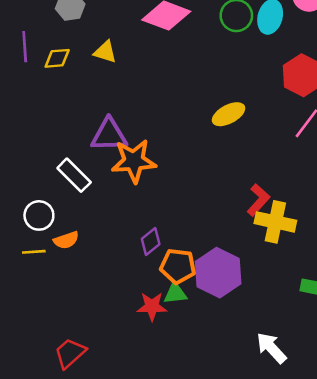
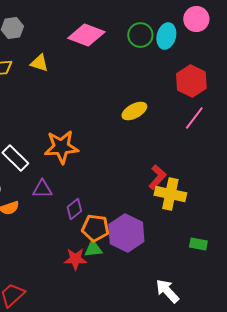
purple triangle: (109, 135) -> (42, 189), moved, size x0.7

